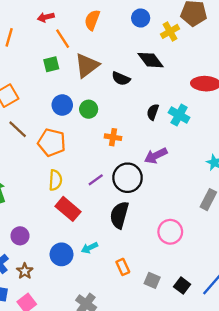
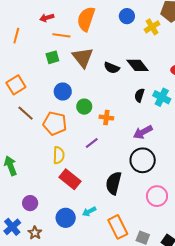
orange semicircle: (92, 20) -> (86, 19), size x1.4
orange line: (63, 39) -> (61, 35), turned -48
black diamond: (151, 60) -> (138, 65), moved
brown triangle: (87, 65) -> (83, 57), turned -30
green circle: (89, 109) -> (84, 107), moved
black circle: (128, 178) -> (143, 160), moved
purple line: (96, 180) -> (92, 143), moved
orange rectangle: (123, 267) -> (118, 227), size x1.6

